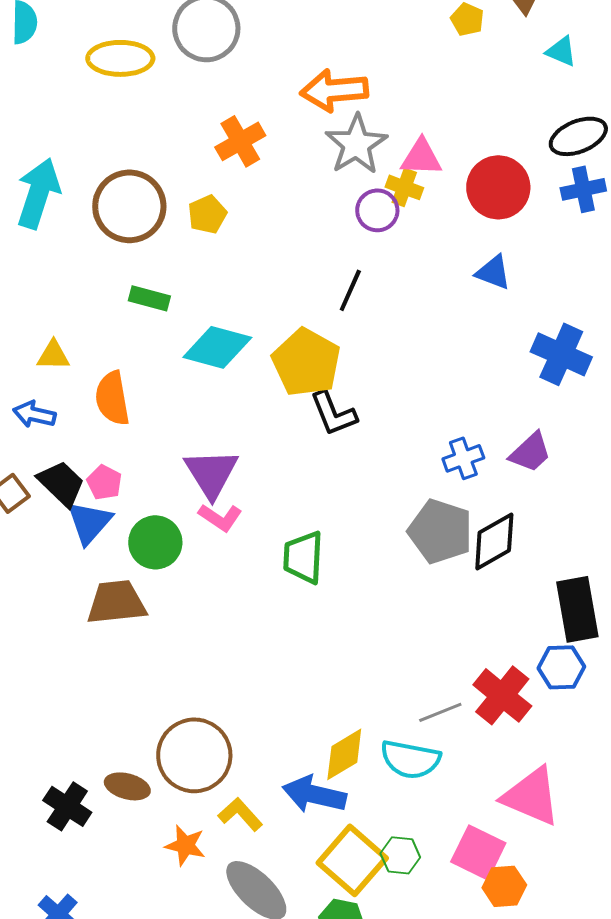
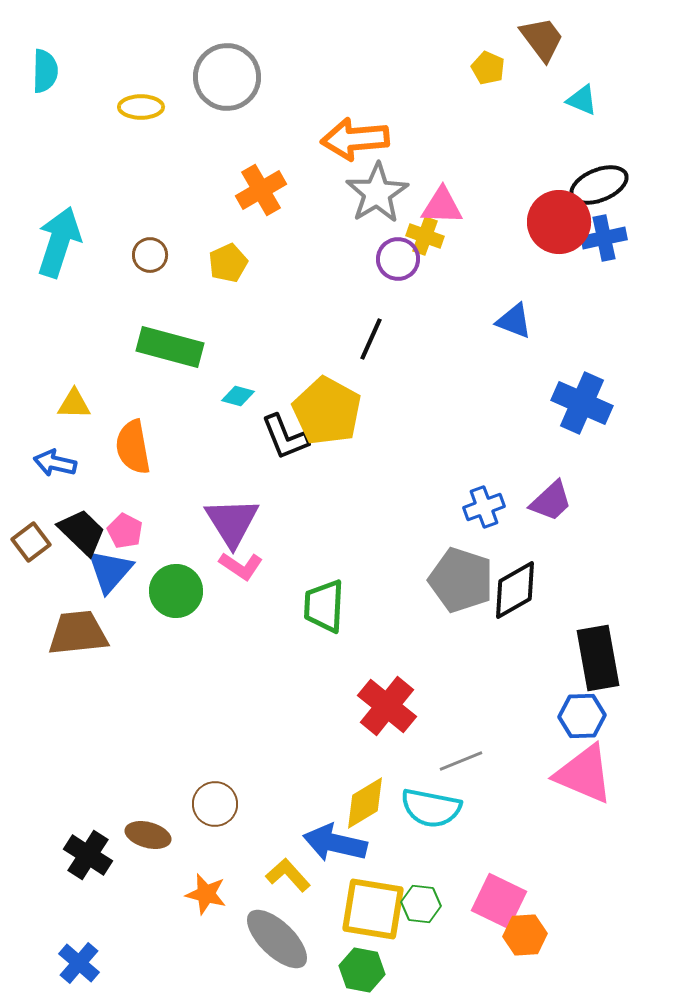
yellow ellipse: (120, 58) -> (141, 107), size x0.7
red circle: (498, 187) -> (559, 222), moved
brown circle: (129, 206) -> (150, 255), size x0.5
green rectangle: (149, 298) -> (170, 347), size x1.6
cyan diamond: (217, 347) -> (238, 396), size x0.5
black L-shape: (333, 413) -> (285, 437), moved
brown trapezoid: (116, 602) -> (78, 633), moved
red cross: (502, 695) -> (387, 706), moved
brown circle: (194, 755) -> (215, 804), size x0.6
pink triangle: (531, 796) -> (584, 774), moved
yellow L-shape: (240, 814) -> (288, 875), moved
yellow square: (352, 860) -> (373, 909), turned -32

